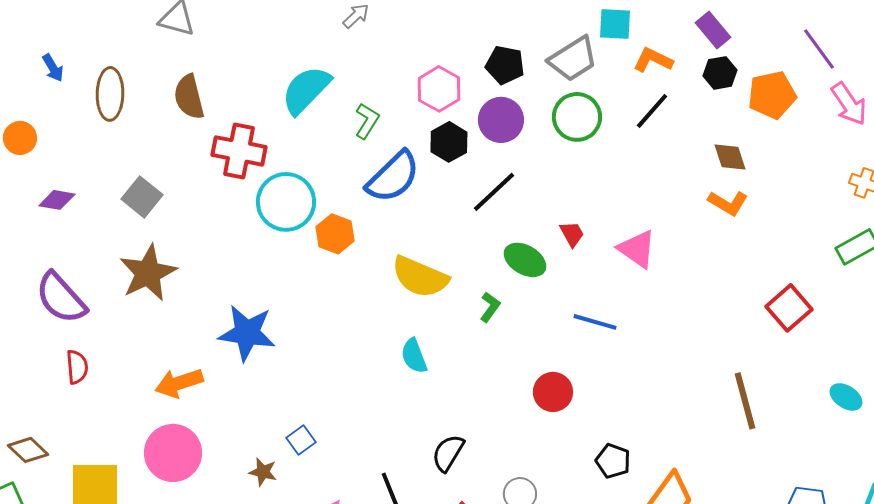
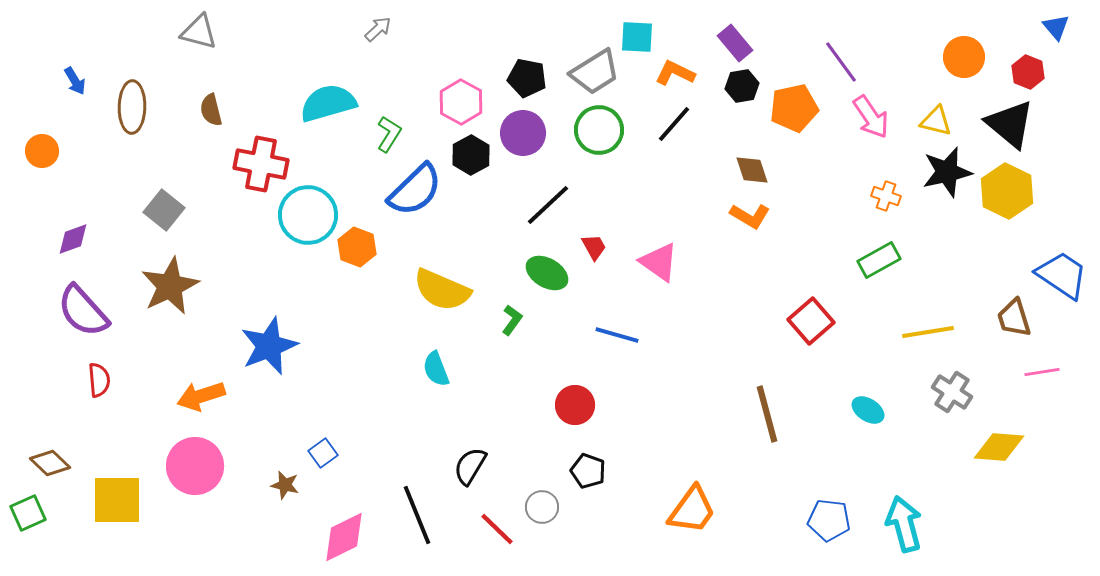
cyan semicircle: (306, 90) -> (328, 103), turned 30
brown semicircle: (189, 97) -> (211, 110), size x0.7
black line: (494, 192) -> (548, 205), moved
purple diamond: (57, 200) -> (73, 239), moved, turned -30
blue star: (247, 333) -> (269, 346), turned -30
black pentagon: (613, 461) -> (588, 471), moved

